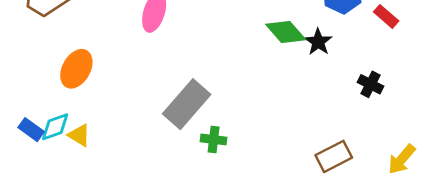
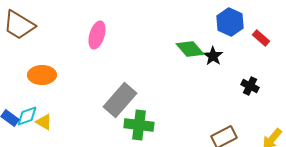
orange ellipse: (76, 69) -> (42, 75), turned 60
green cross: (214, 139) -> (139, 125), size x1.6

